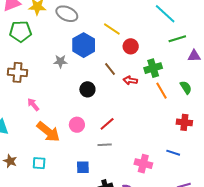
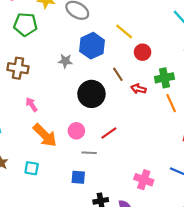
black circle: (87, 89) -> (91, 94), size x1.6
gray line: (105, 145) -> (89, 153), moved

